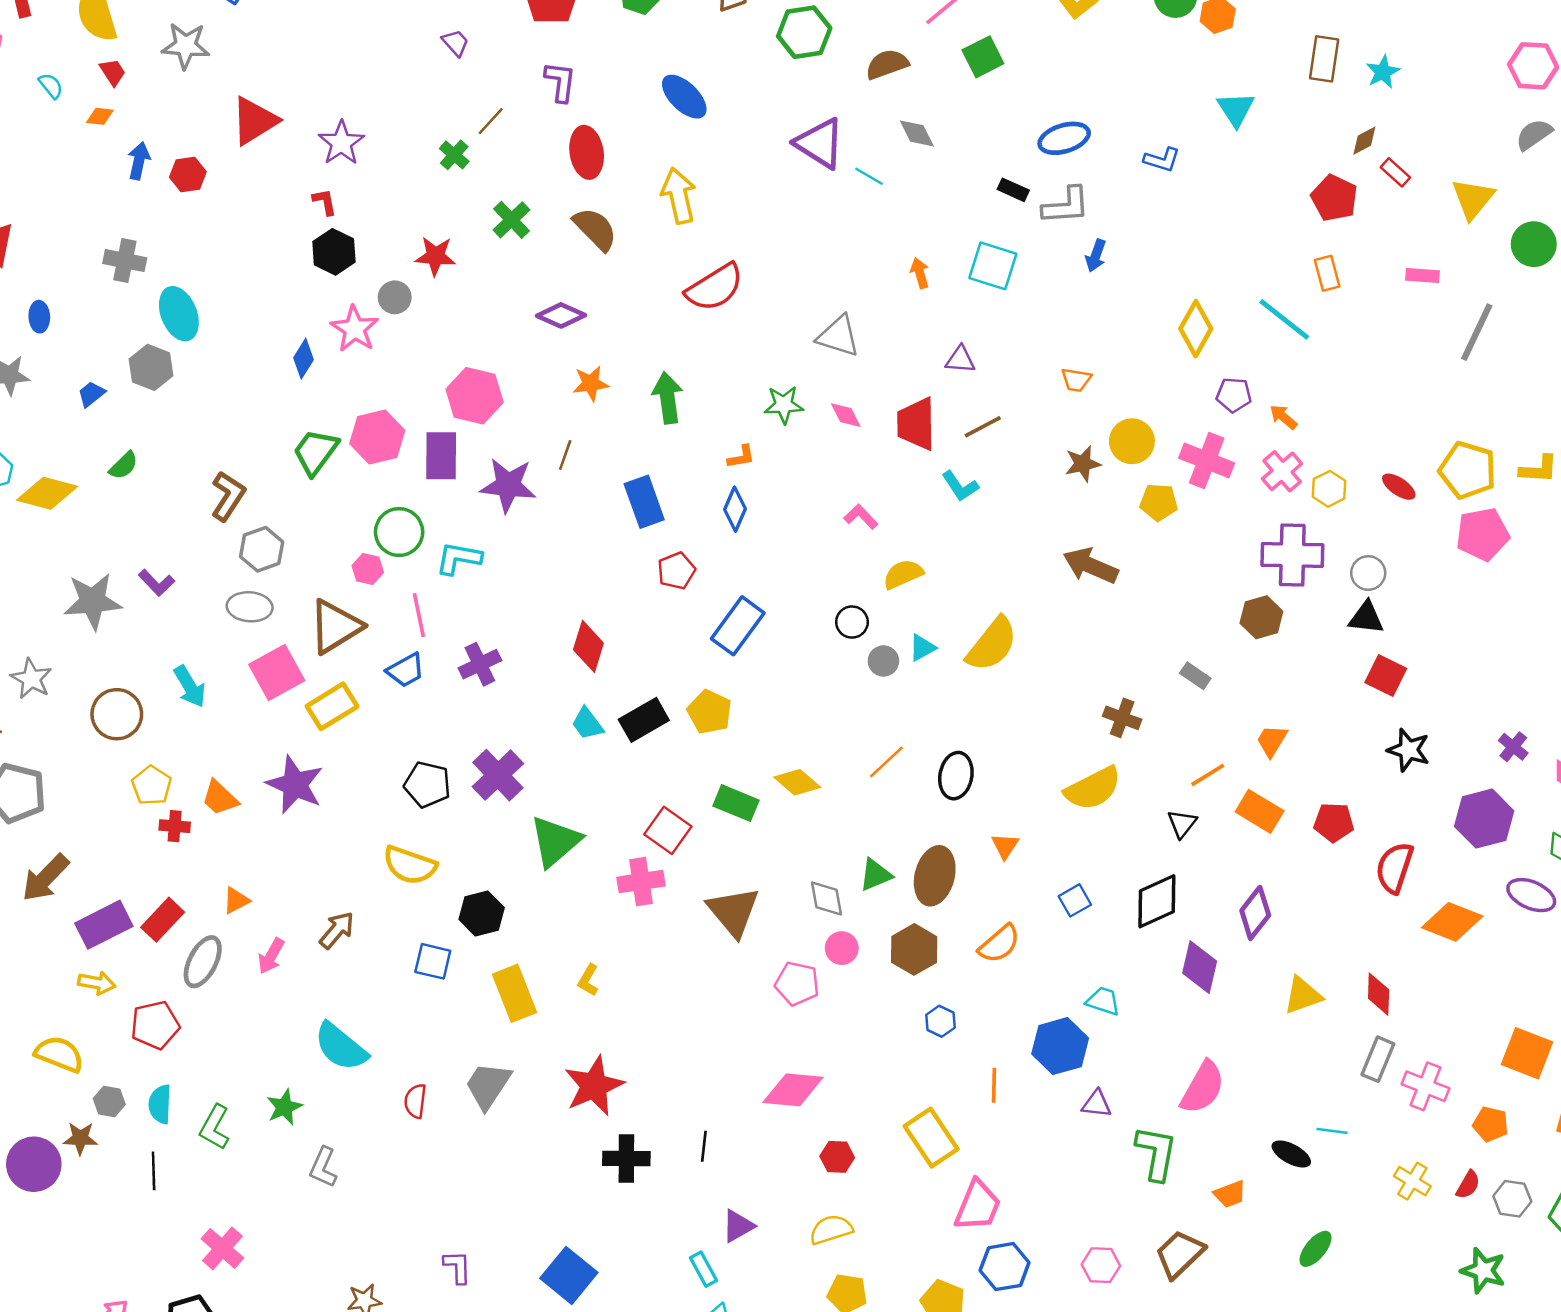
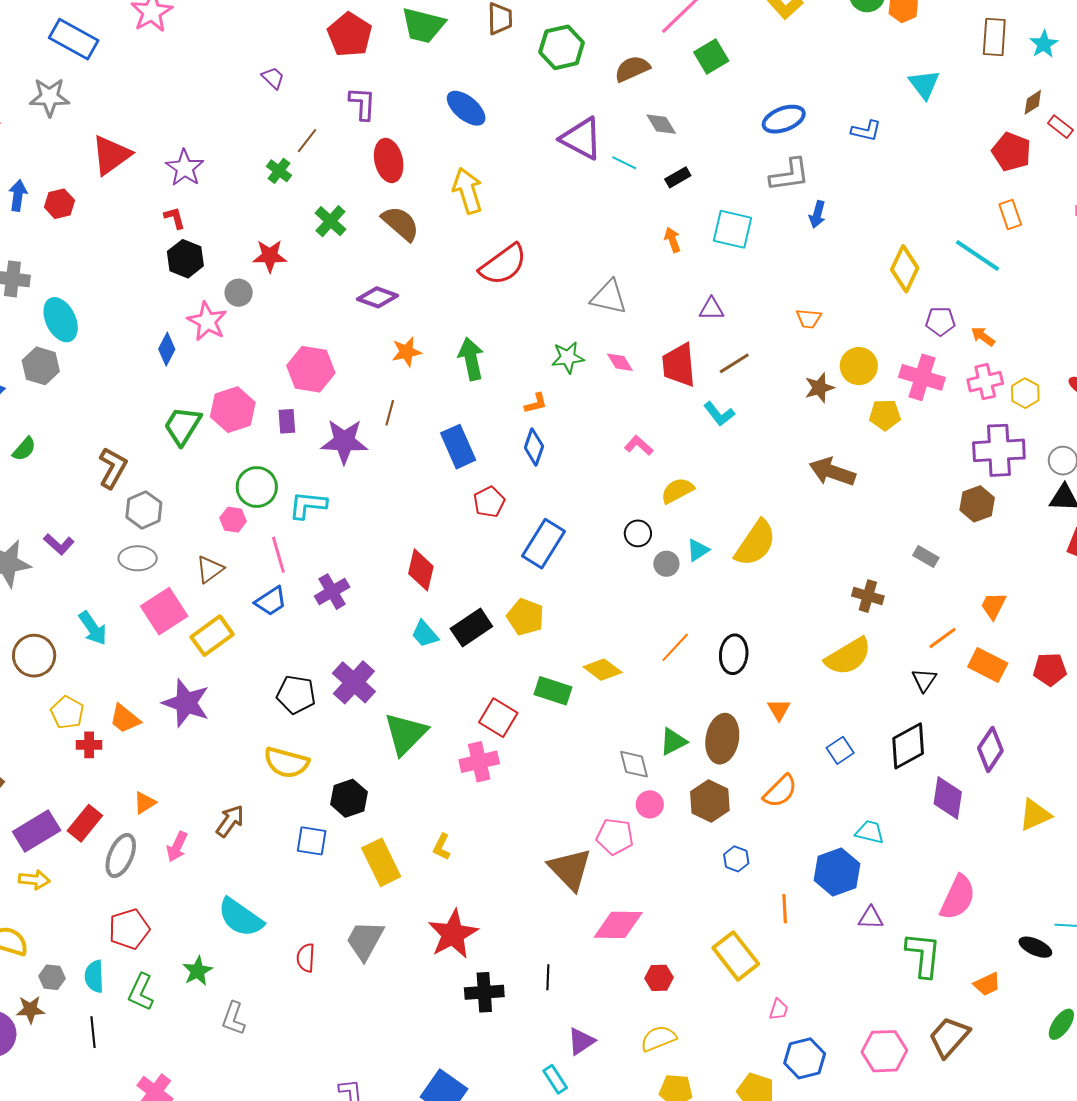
black rectangle: (1013, 190) -> (678, 177), moved, turned -50
purple rectangle: (441, 456) -> (287, 421), size x0.6
pink cross: (1282, 471) -> (985, 382), turned 32
brown triangle: (335, 627) -> (210, 569), size x0.6
brown triangle: (733, 912) -> (570, 869), moved
red pentagon: (155, 1025) -> (129, 929), moved
pink trapezoid: (978, 1206) -> (779, 1009), size x0.5
pink hexagon: (1101, 1265) -> (884, 1051), size x1.4

